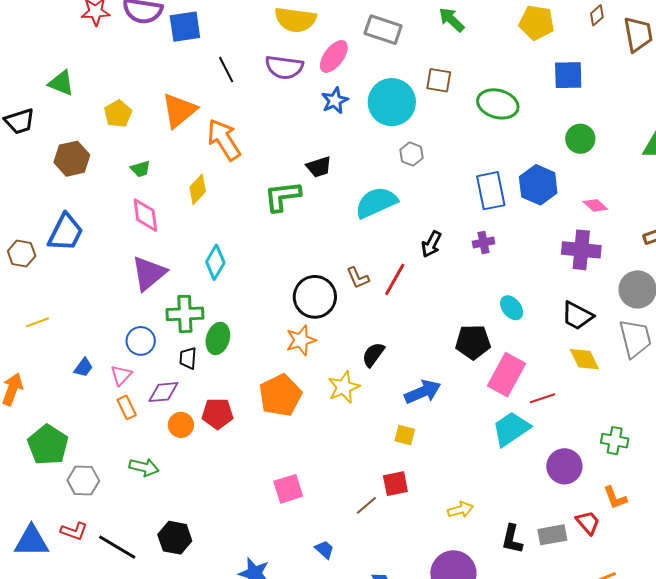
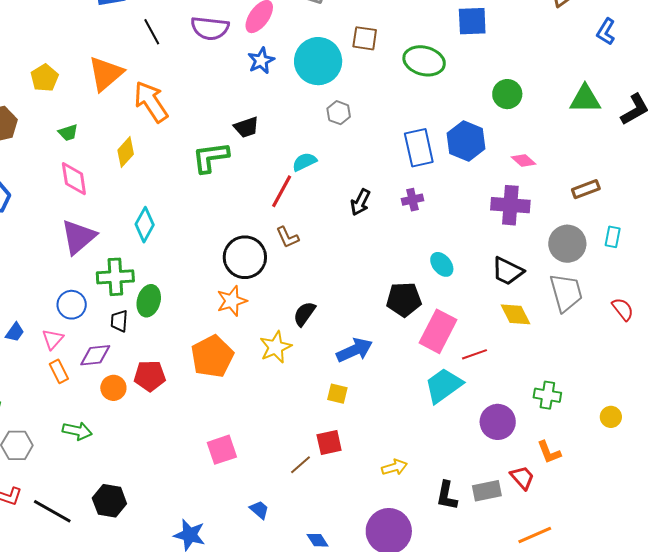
blue square: (568, 75) -> (472, 21), moved
cyan semicircle: (376, 203) -> (304, 162), size x0.6
red line: (395, 279) -> (282, 191), moved

